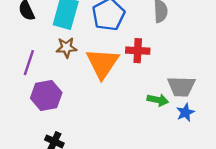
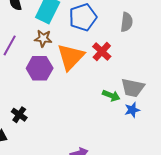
red cross: (138, 51) -> (102, 52), turned 30
purple hexagon: (46, 95) -> (40, 68), moved

